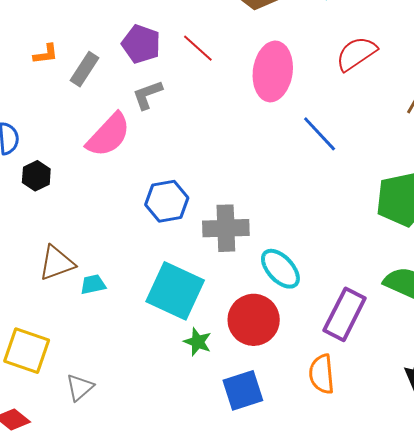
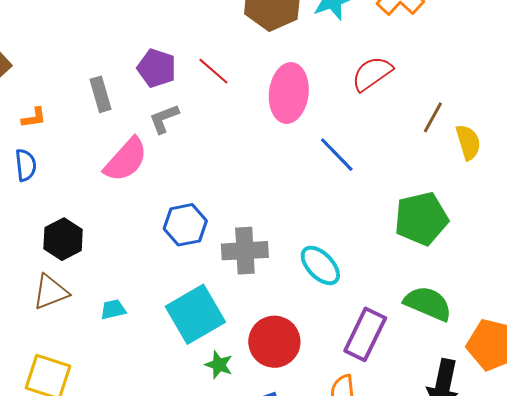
orange L-shape: (46, 54) -> (34, 118), moved
gray rectangle: (84, 69) -> (100, 94), turned -48
black hexagon: (36, 176) -> (63, 239), moved, size x1.4
brown triangle: (57, 263) -> (51, 292), moved
cyan ellipse: (280, 269) -> (320, 265), moved
cyan square: (175, 291) -> (195, 314), turned 36

